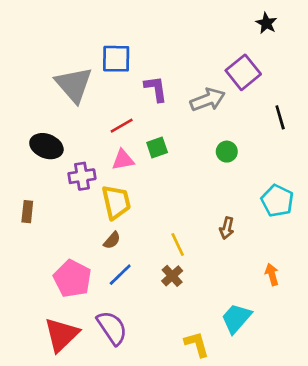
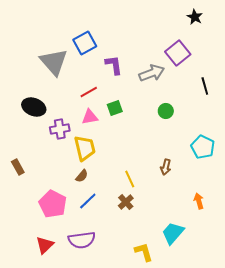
blue square: (116, 59) -> (85, 43), turned -30
brown rectangle: (27, 212) -> (18, 167), moved, turned -35
purple semicircle: (112, 328) -> (82, 240), turned 116
red triangle: (61, 335) -> (45, 245), size x0.7

